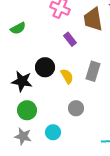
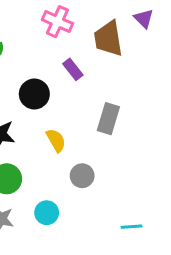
black circle: (45, 67) -> (34, 94), moved
yellow semicircle: (67, 76) -> (56, 140), moved

